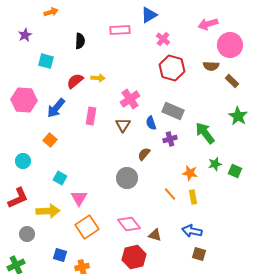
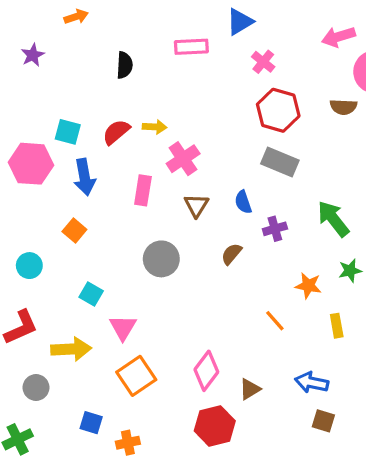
cyan square: (46, 61) -> (68, 132), moved
pink cross: (130, 99) -> (183, 159), moved
blue arrow: (56, 108) -> (84, 177), turned -50
gray rectangle: (173, 111) -> (280, 162), moved
gray circle: (127, 178) -> (161, 259), moved
yellow rectangle: (193, 197) -> (337, 326), moved
pink diamond: (129, 224) -> (206, 371), turned 75
brown triangle: (155, 235) -> (250, 389), turned -48

